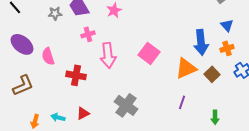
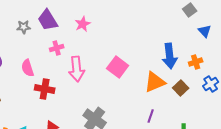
blue triangle: (227, 25) -> (205, 31), moved
pink semicircle: (48, 56) -> (28, 68), moved

